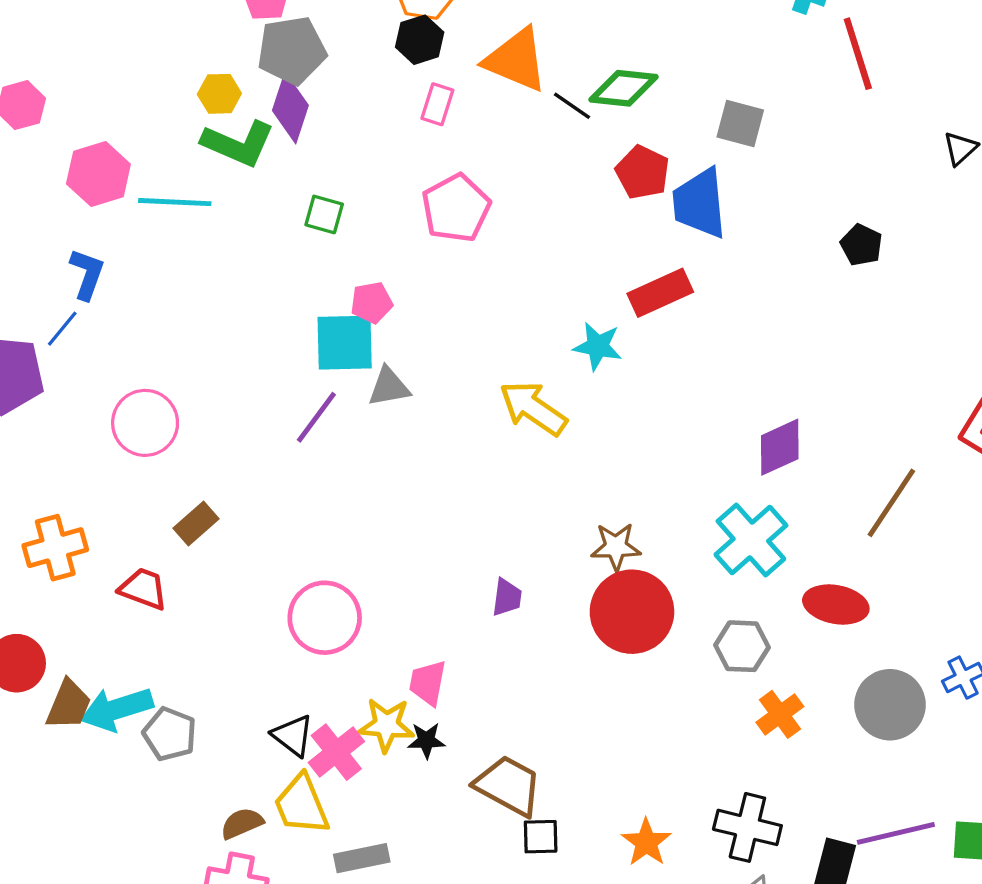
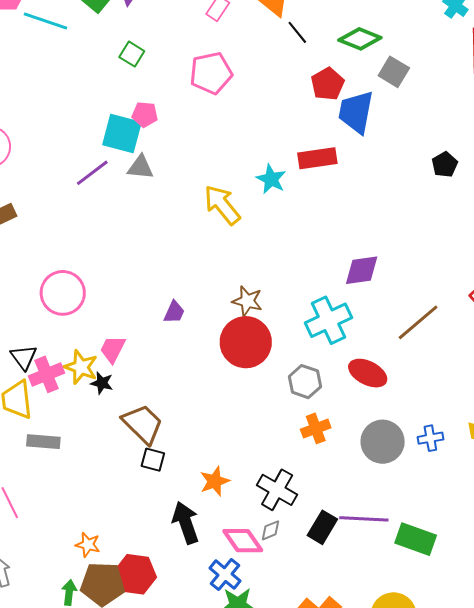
green diamond: (624, 88) -> (360, 39), moved

